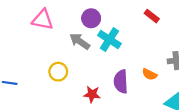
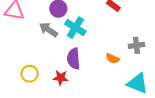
yellow circle: (58, 72) -> (30, 74), moved
purple semicircle: (121, 82) -> (74, 59), moved

